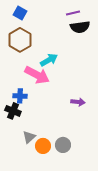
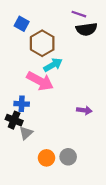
blue square: (20, 13) -> (22, 24), moved
purple line: (73, 13) -> (79, 14), turned 32
brown hexagon: (20, 40) -> (42, 43), moved
gray triangle: (29, 137) -> (26, 133), moved

